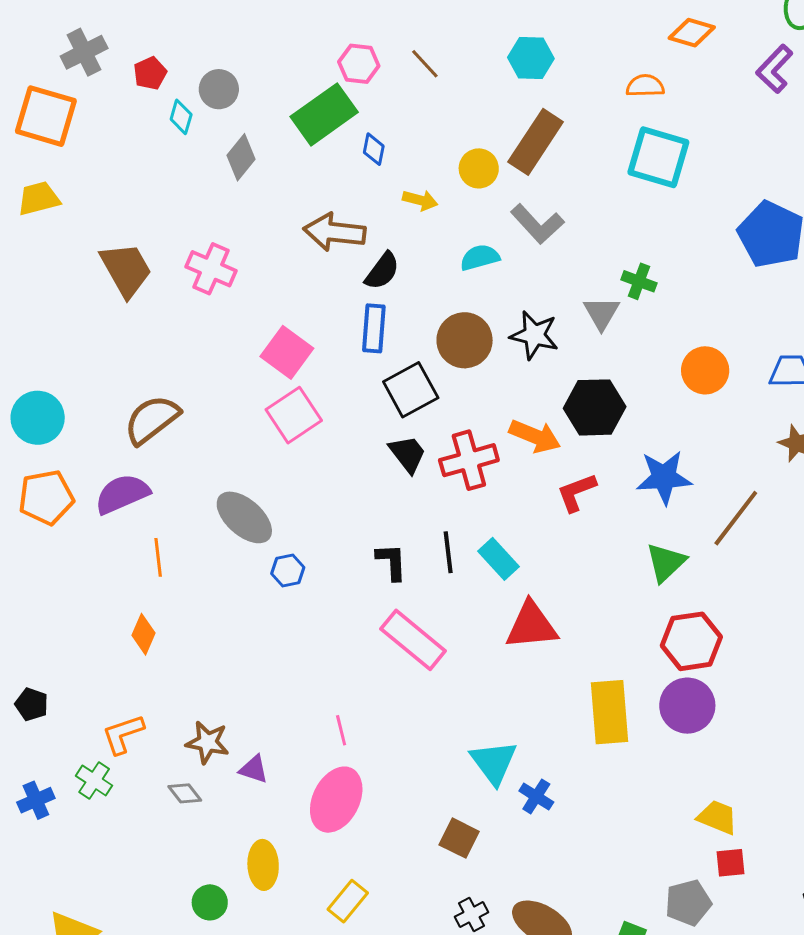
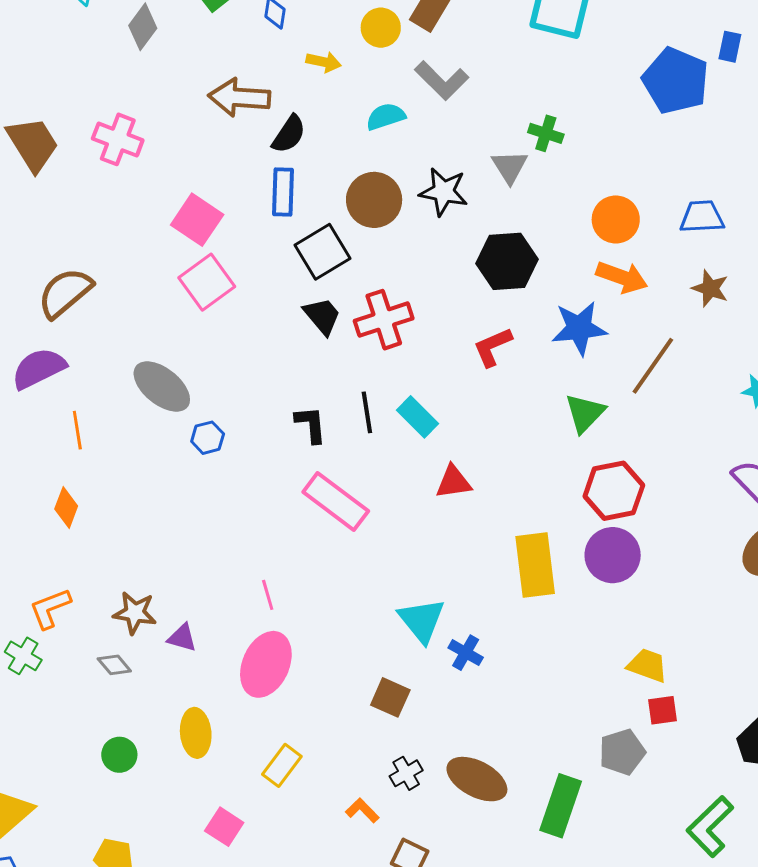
orange arrow: (535, 436) -> (622, 277), moved
red triangle: (532, 626) -> (453, 482), size x0.7
green circle: (210, 902) -> (119, 755), moved

